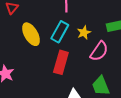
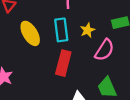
cyan rectangle: (60, 32) -> (61, 30), turned -35

